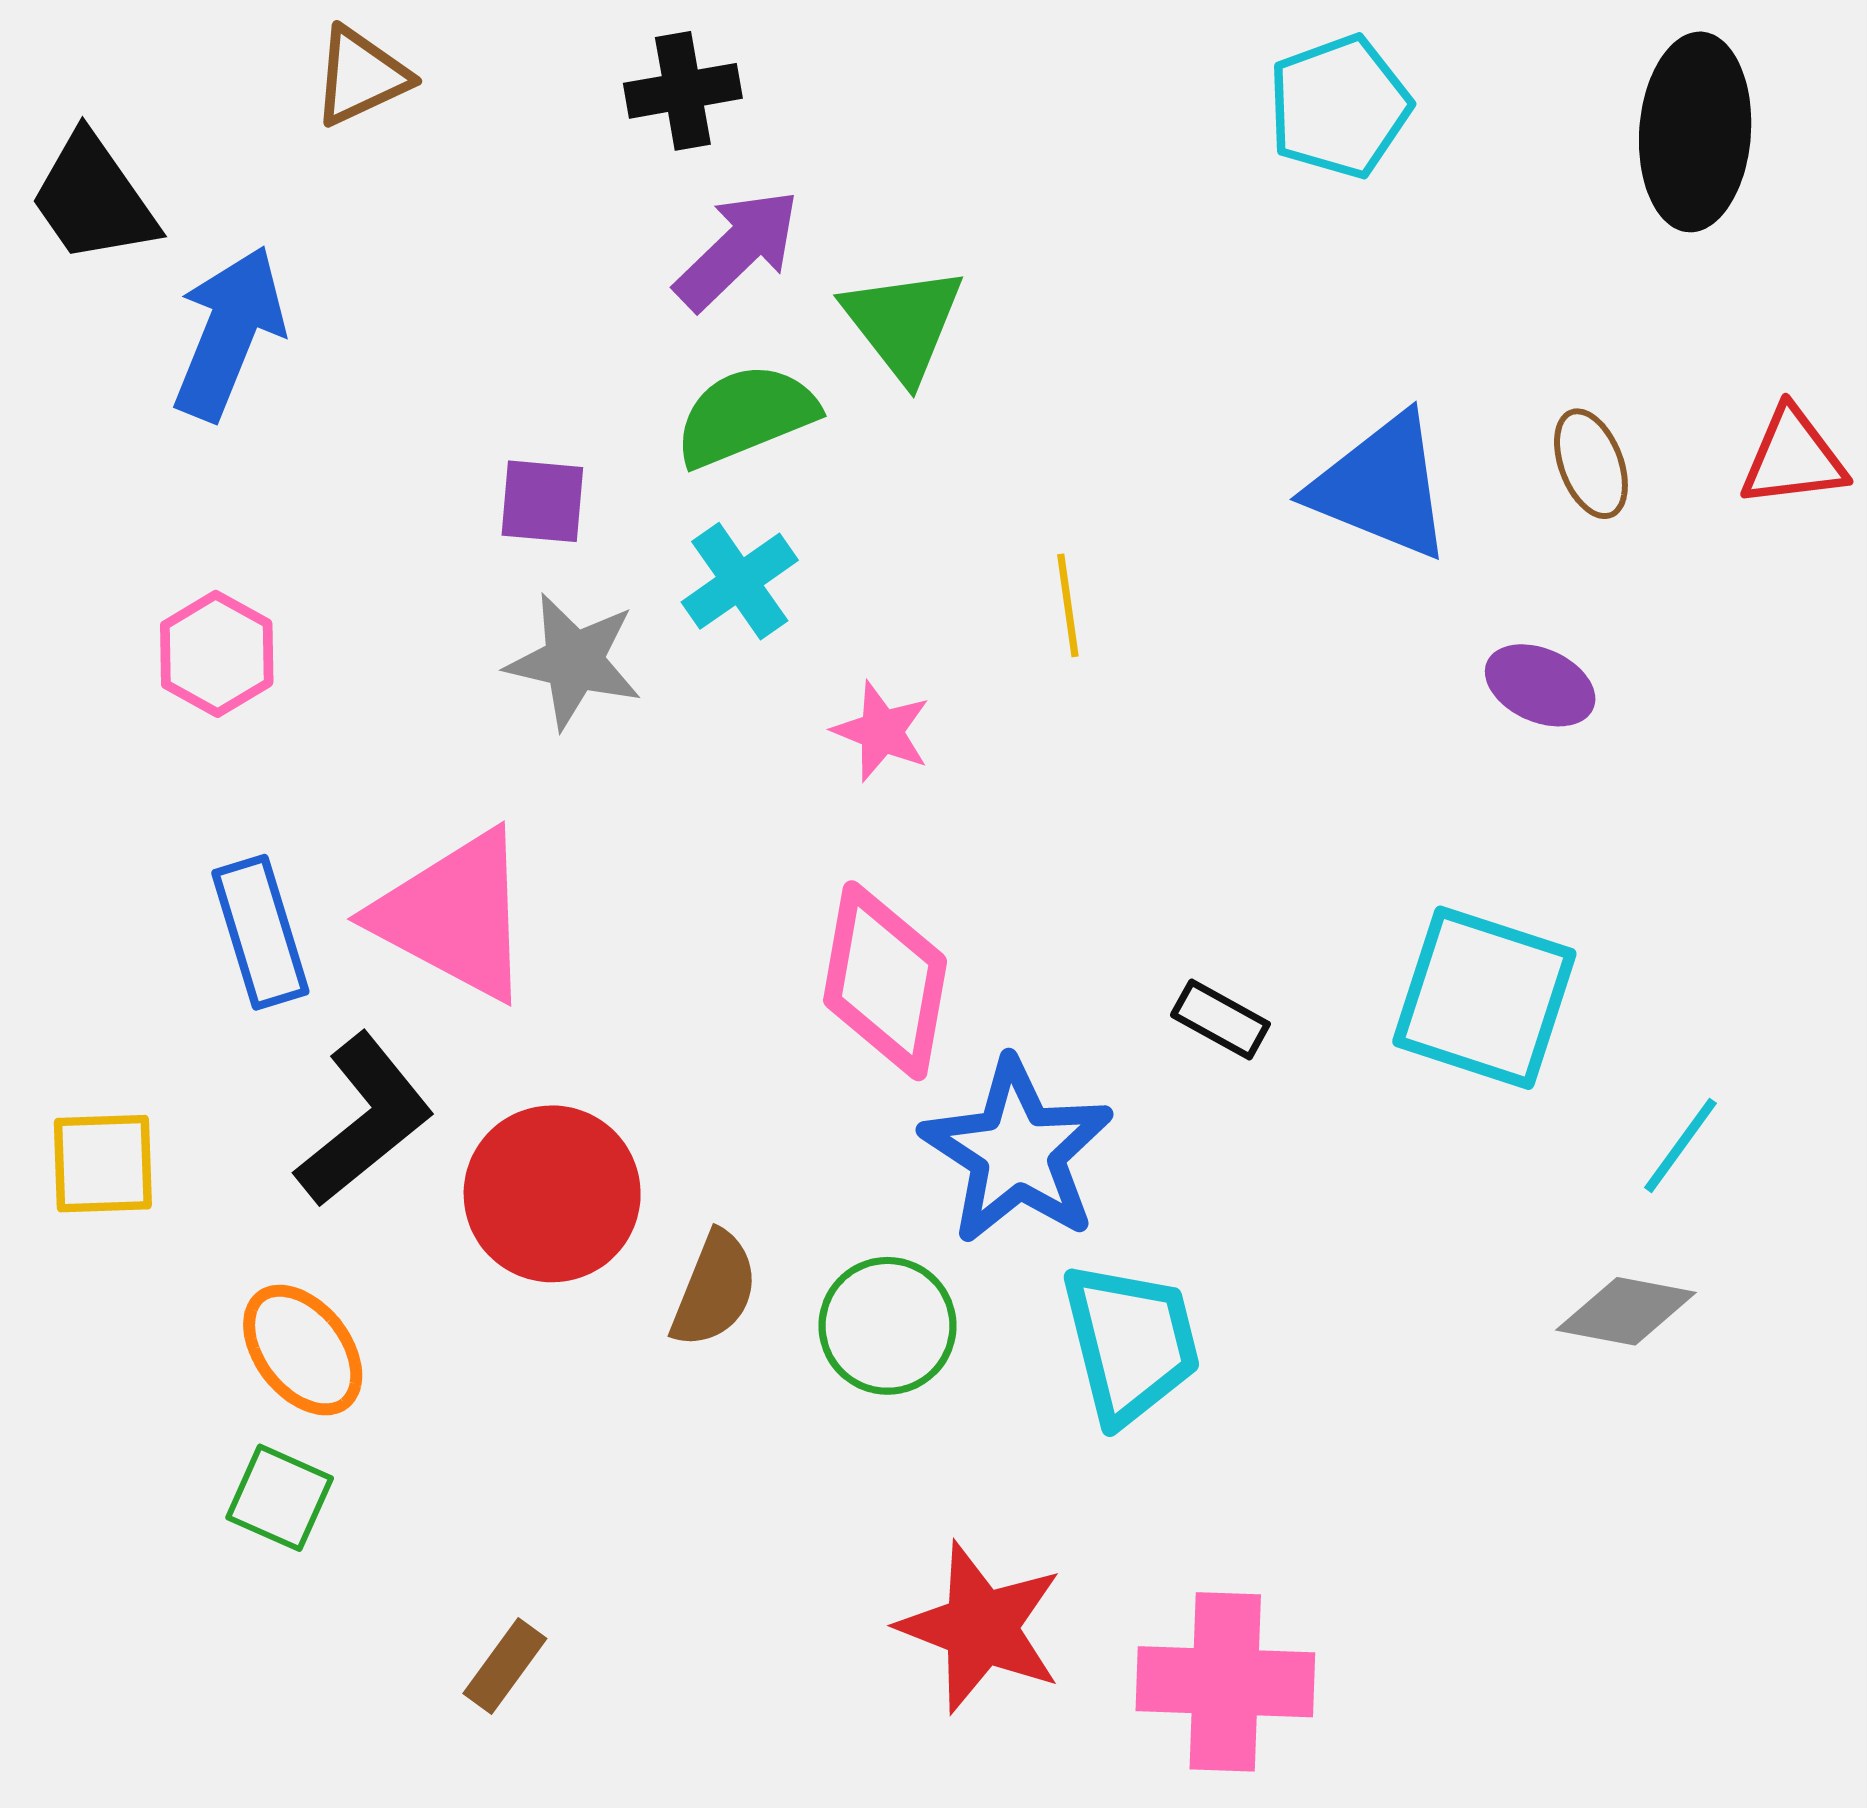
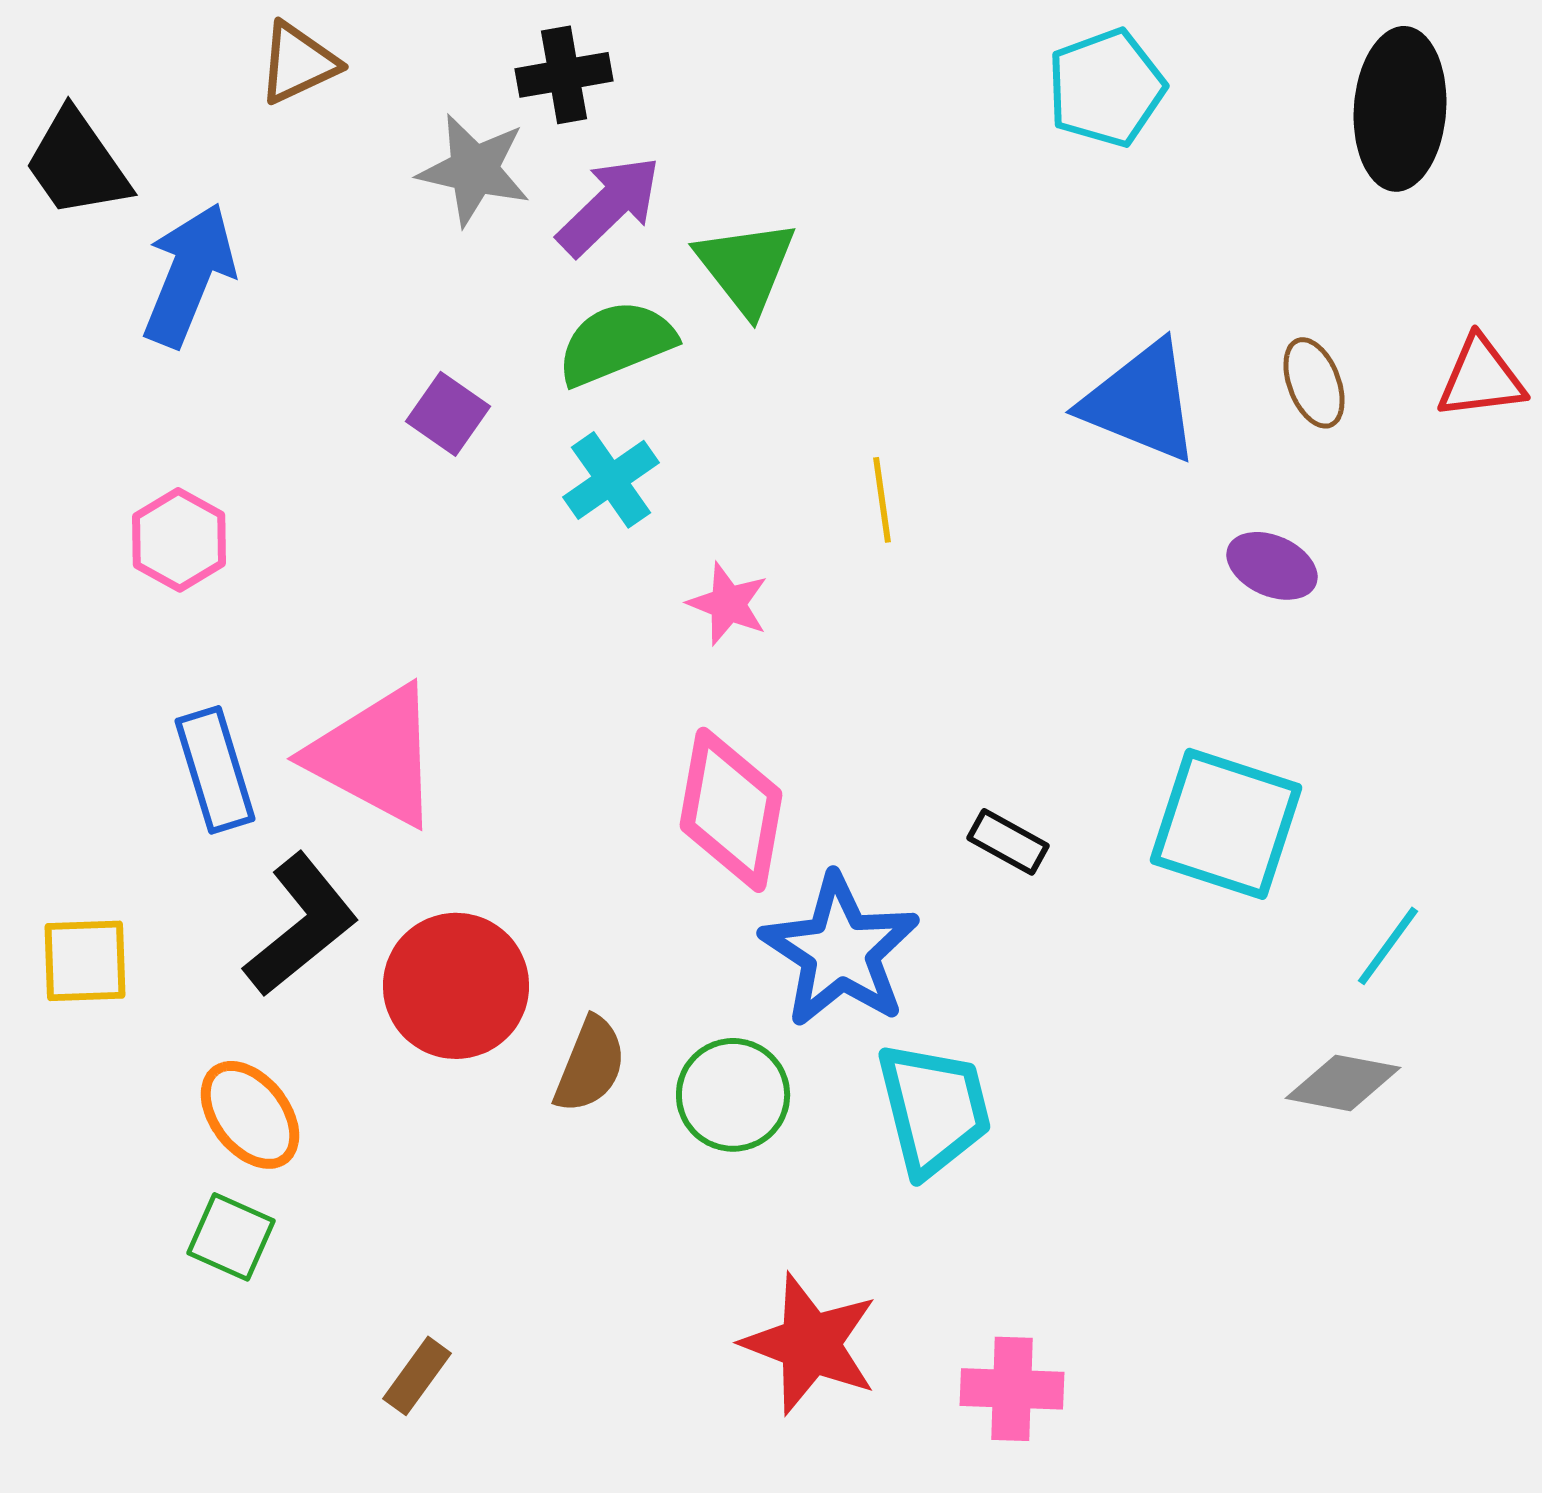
purple square: (542, 501) -> (448, 414), turned 30
gray star: (574, 661) -> (474, 170), moved
pink cross: (1225, 1682) -> (1012, 1389), size x0.7

